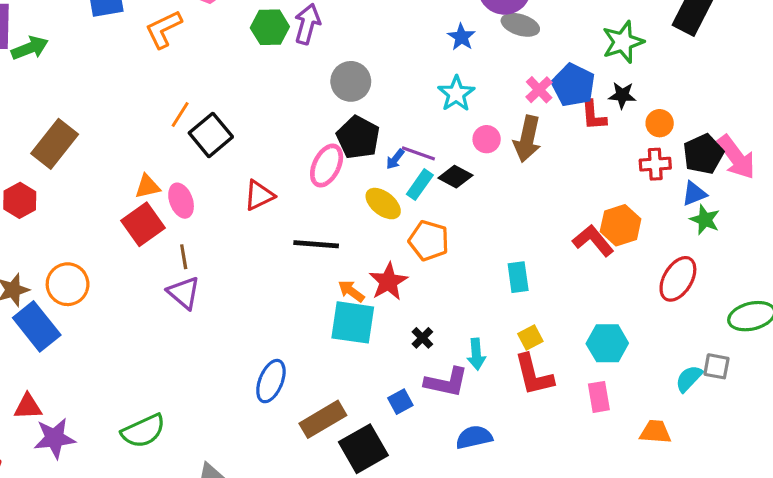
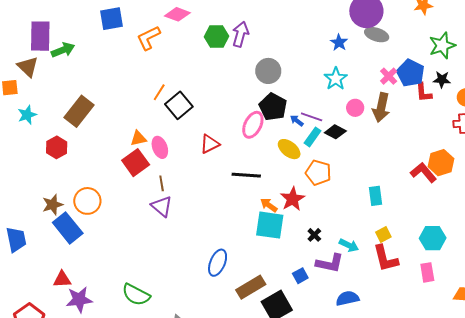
blue arrow: (395, 159) -> (297, 121), turned 88
cyan arrow: (476, 354) -> (349, 245), turned -60
green semicircle: (143, 431) -> (136, 295), turned 52

